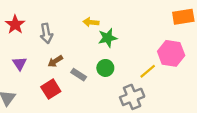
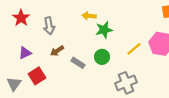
purple triangle: (20, 63) -> (25, 53), turned 40
yellow line: (148, 71) -> (134, 49), moved
red square: (51, 89) -> (37, 76), moved

